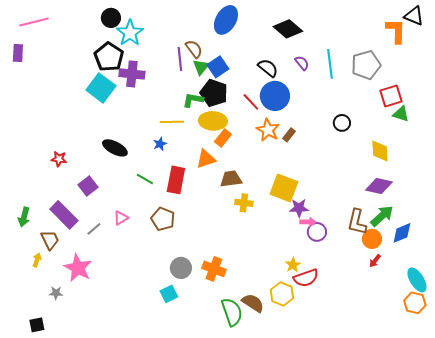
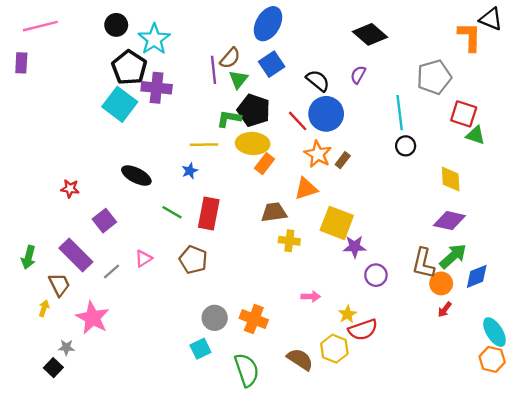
black circle: (111, 18) -> (116, 25), moved
black diamond: (288, 29) -> (370, 34), moved
brown semicircle: (194, 49) -> (230, 58), turned 78
purple semicircle: (302, 63) -> (358, 75), turned -112
cyan line: (330, 64) -> (400, 113), moved
blue square: (218, 67) -> (272, 64), moved
red square: (391, 96) -> (464, 114), turned 35
orange triangle: (206, 159) -> (306, 189), moved
pink arrow: (308, 222) -> (311, 296), moved
green semicircle: (232, 312) -> (247, 370), moved
black square: (37, 325) -> (53, 368), moved, turned -35

